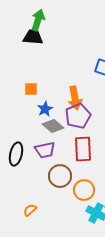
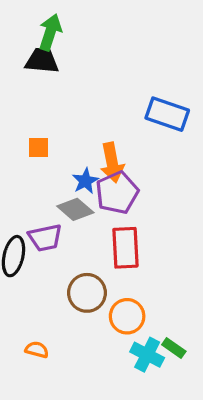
blue star: (45, 109) -> (85, 181), moved
purple trapezoid: (45, 150) -> (45, 238), moved
orange semicircle: (30, 210) -> (37, 350), turned 56

